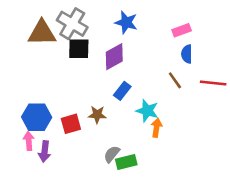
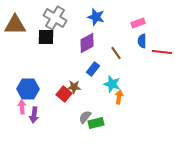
brown triangle: (42, 33) -> (15, 25), moved
black square: (79, 49) -> (46, 37), moved
brown line: (175, 80) -> (116, 53), moved
red line: (213, 83) -> (162, 52), moved
red square: (71, 124) -> (64, 94), moved, turned -35

